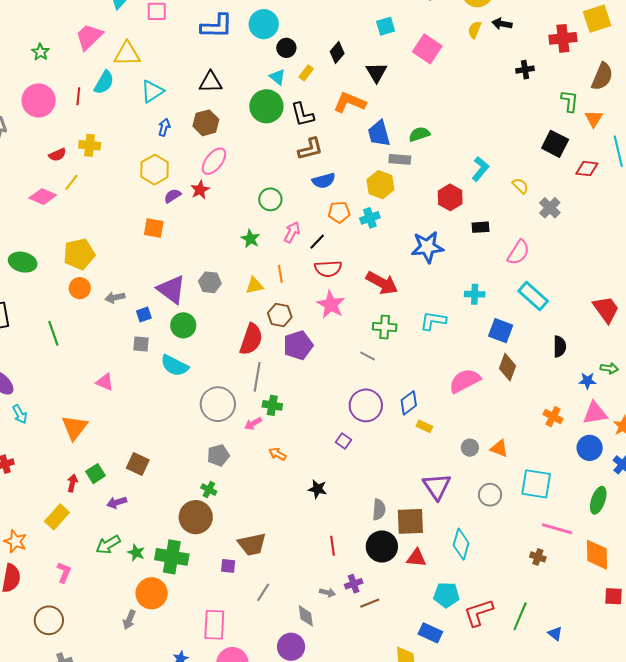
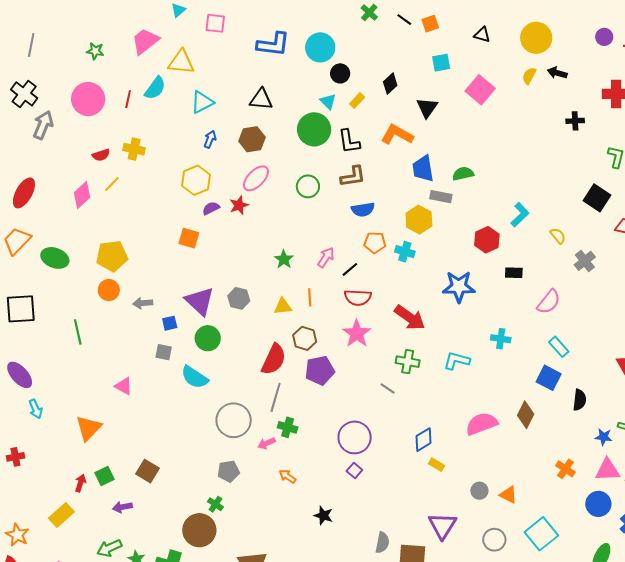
green star: (40, 52) -> (95, 51), turned -30
pink diamond: (43, 197) -> (82, 195), turned -72
green circle: (270, 199) -> (308, 186), moved
cyan cross: (370, 218) -> (405, 252), turned 30
cyan rectangle: (533, 296) -> (559, 347), size x0.7
blue square: (501, 331) -> (549, 378), moved
purple circle: (366, 405) -> (355, 437), moved
cyan square: (536, 484) -> (541, 534), turned 36

